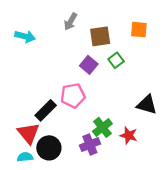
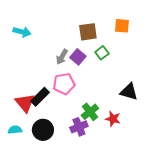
gray arrow: (71, 22) -> (62, 57), moved
red triangle: (28, 133) -> (25, 103), moved
cyan semicircle: (25, 157) -> (15, 130), moved

